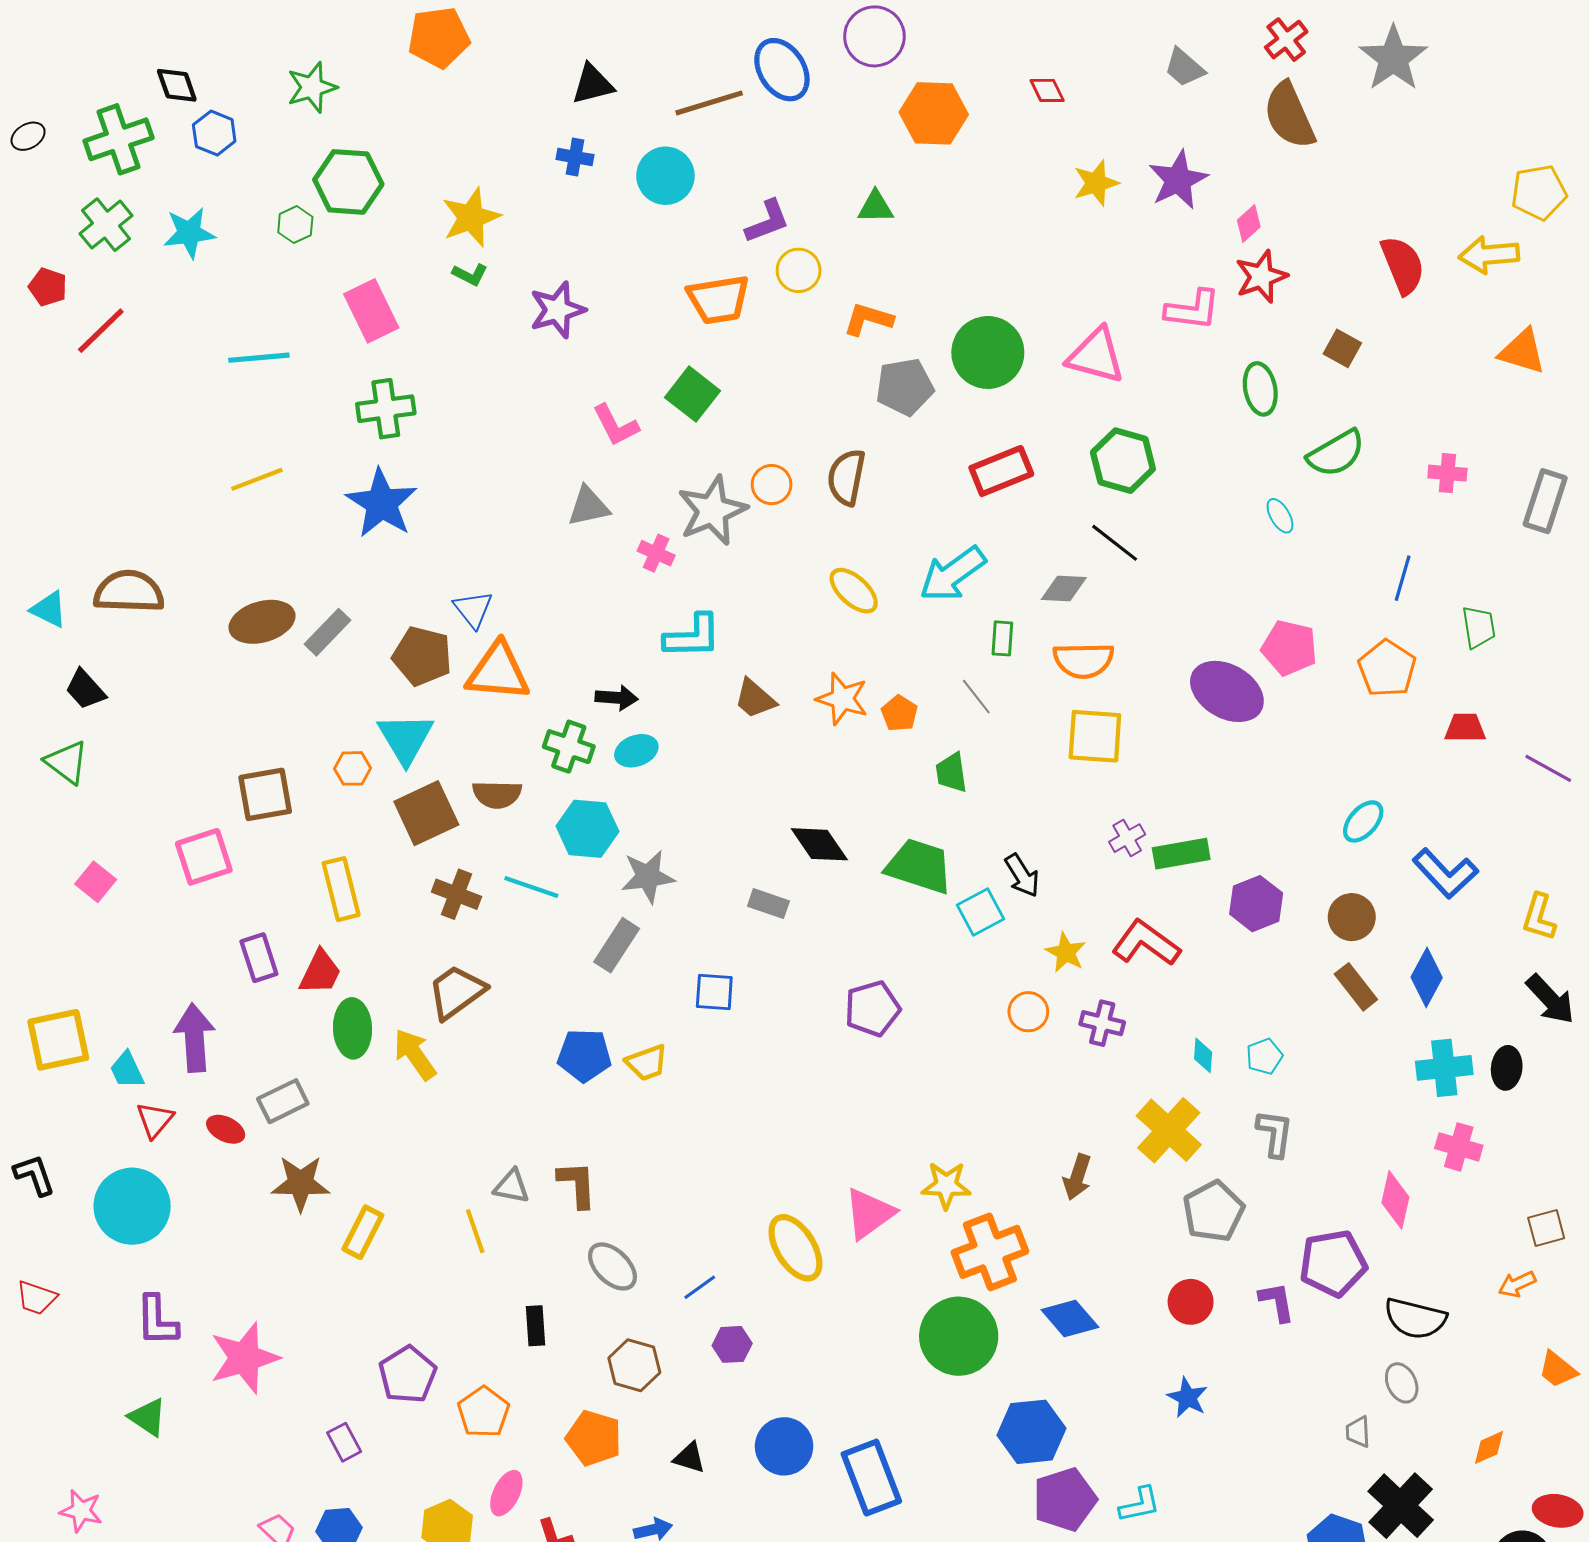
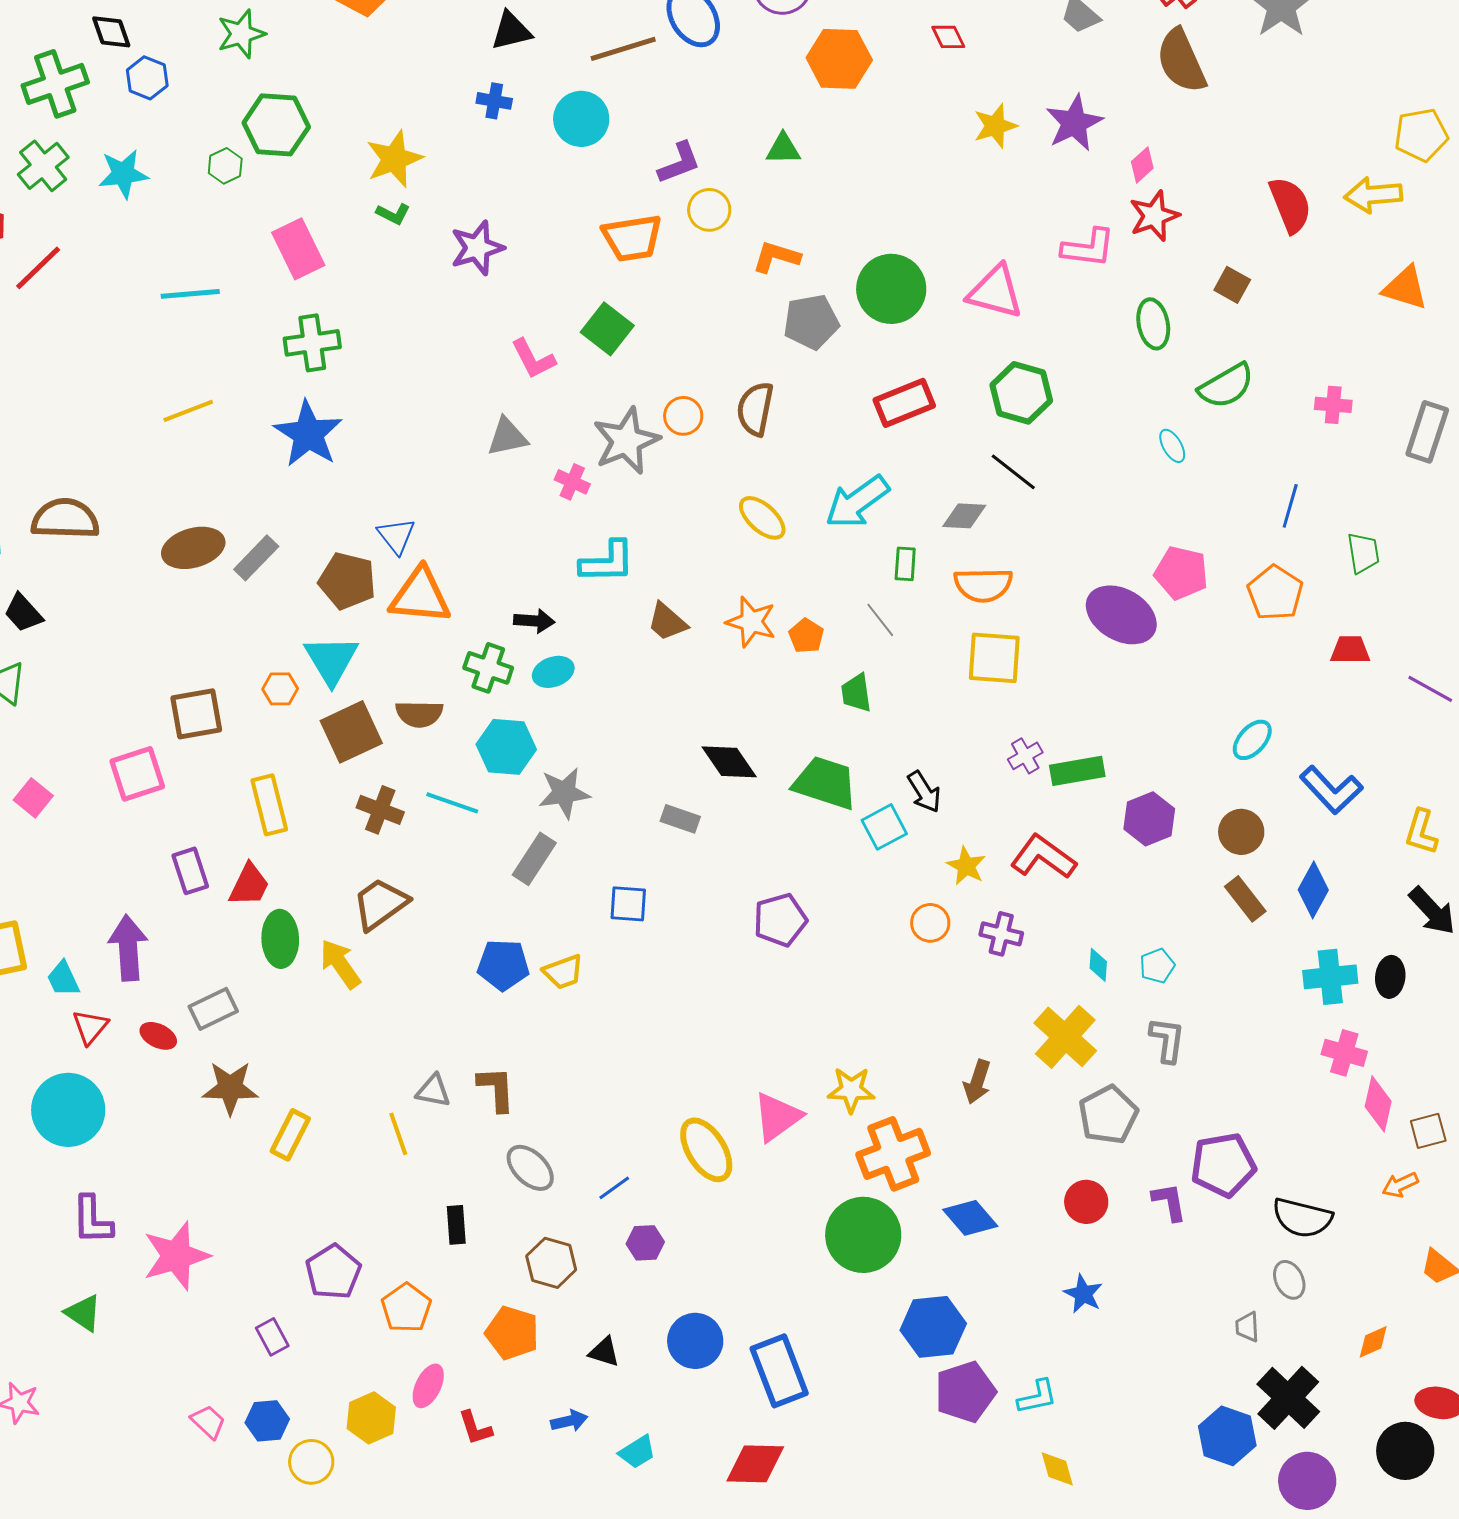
pink diamond: (1395, 1200) -> (1378, 1104), moved

